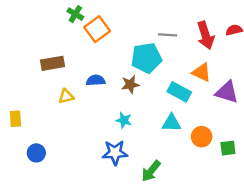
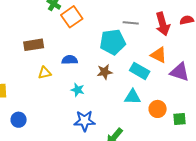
brown star: (130, 84) -> (105, 72), moved
cyan star: (124, 120) -> (78, 90), moved

